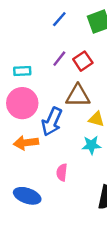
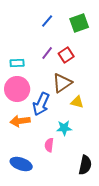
brown triangle: (78, 96) -> (62, 83), turned -35
cyan star: (91, 145) -> (64, 128), moved

